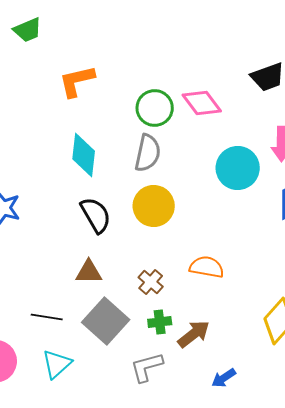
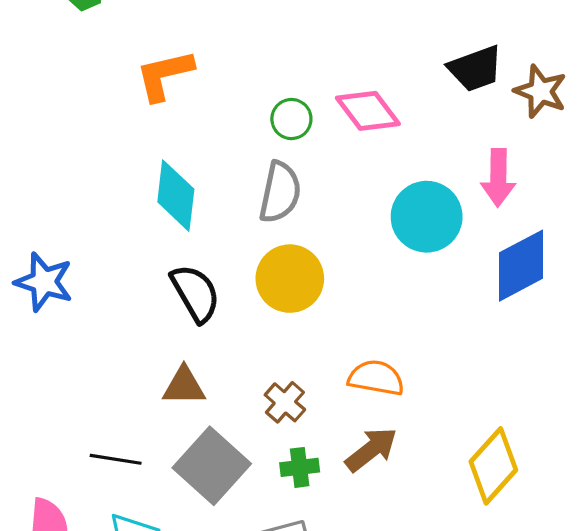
green circle: (155, 108) -> (291, 119), size x0.7
brown arrow: (194, 334) -> (371, 450), moved

